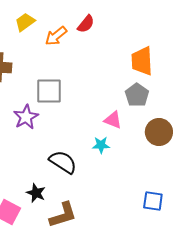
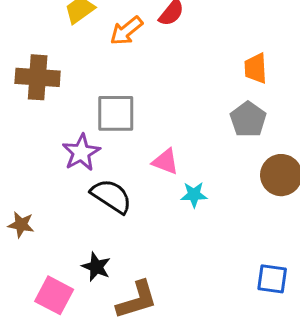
orange trapezoid: (142, 61) -> (256, 68), size x0.7
pink triangle: (113, 120) -> (165, 162), moved
black semicircle: (63, 162) -> (111, 196), moved

